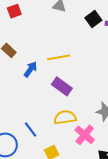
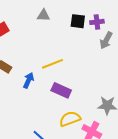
black square: (93, 19) -> (78, 21), turned -35

